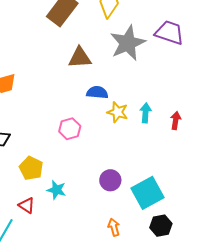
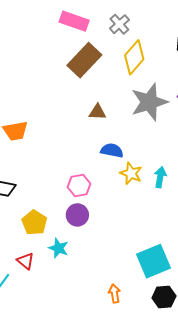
brown triangle: (80, 58) -> (98, 112), size x0.7
purple circle: (110, 180) -> (77, 215), moved

